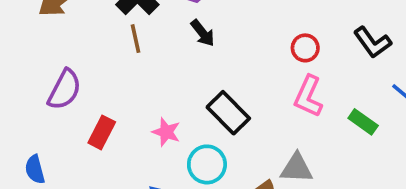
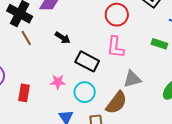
black arrow: (203, 33) -> (63, 38), moved
red circle: (305, 48) -> (117, 15), size x1.5
pink L-shape: (308, 96) -> (115, 47), moved

